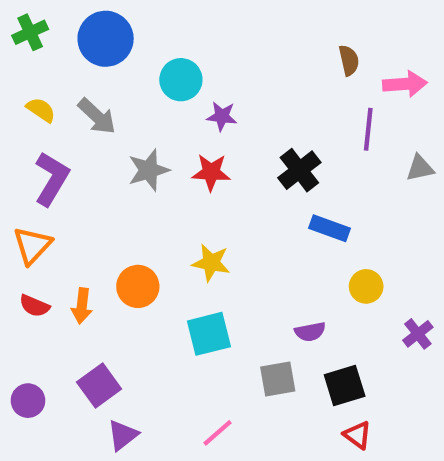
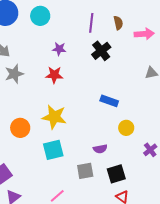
cyan circle: (181, 80) -> (40, 16), moved
purple line: (368, 129) -> (91, 23), moved
gray star: (149, 170) -> (14, 74), moved
black cross: (299, 170) -> (101, 51), moved
yellow star: (211, 263) -> (54, 117), size x1.4

